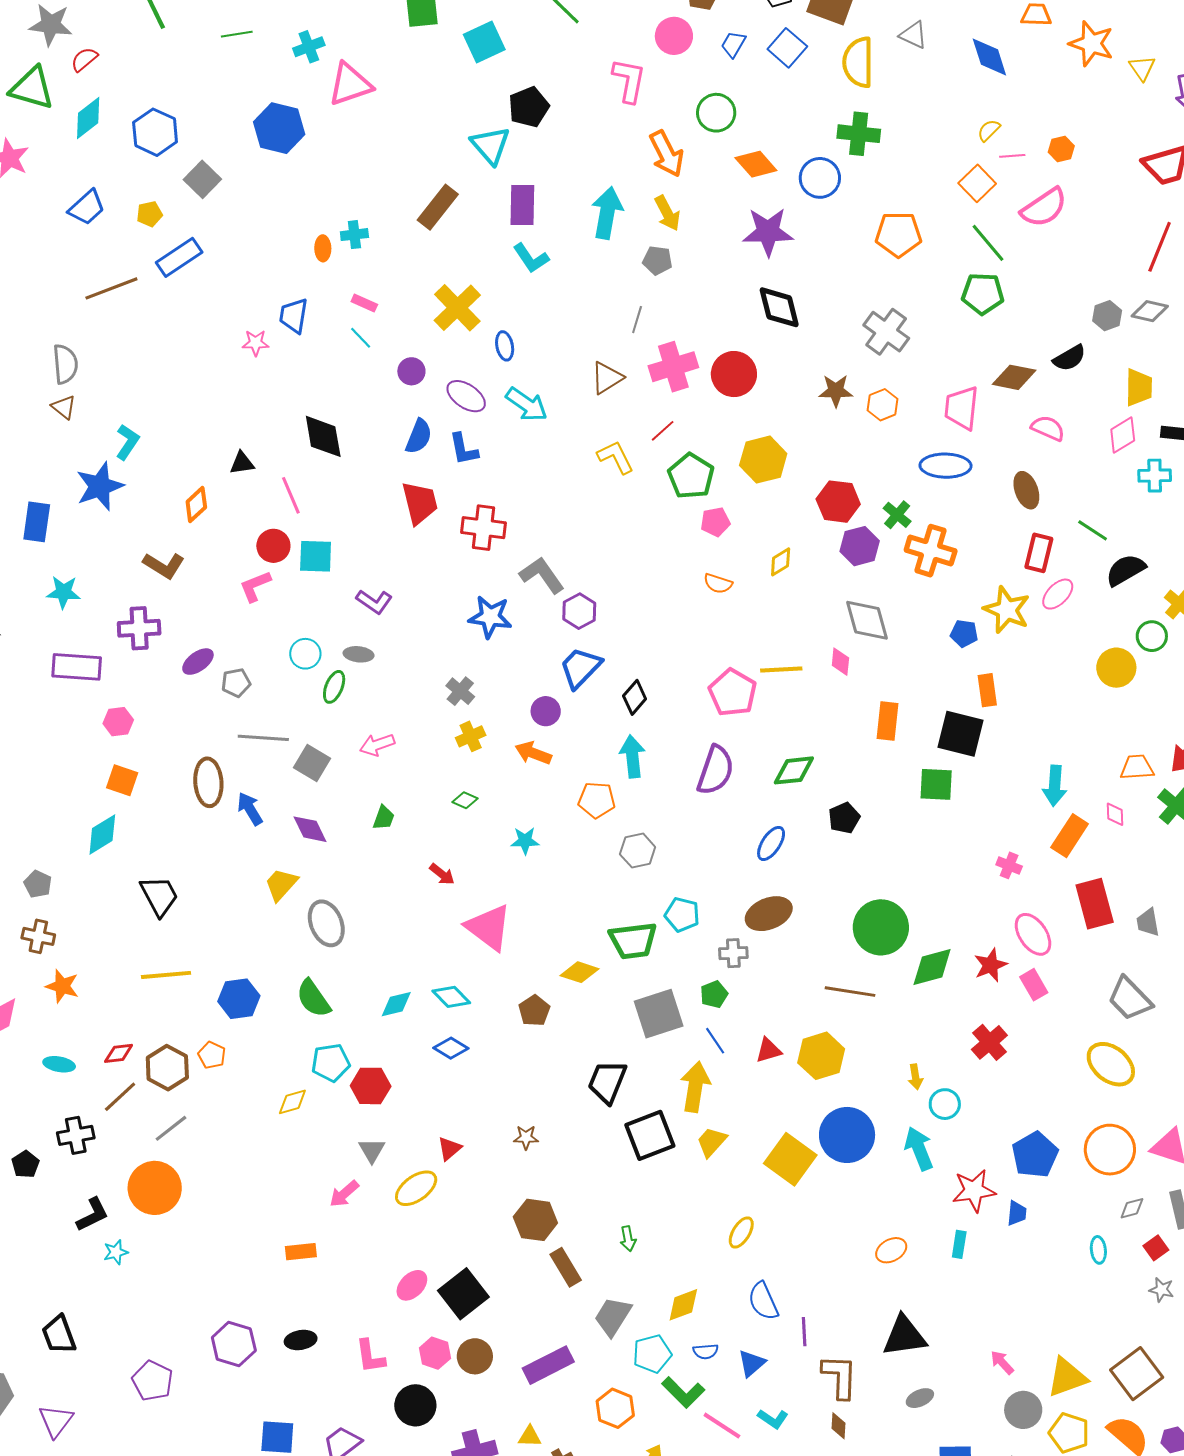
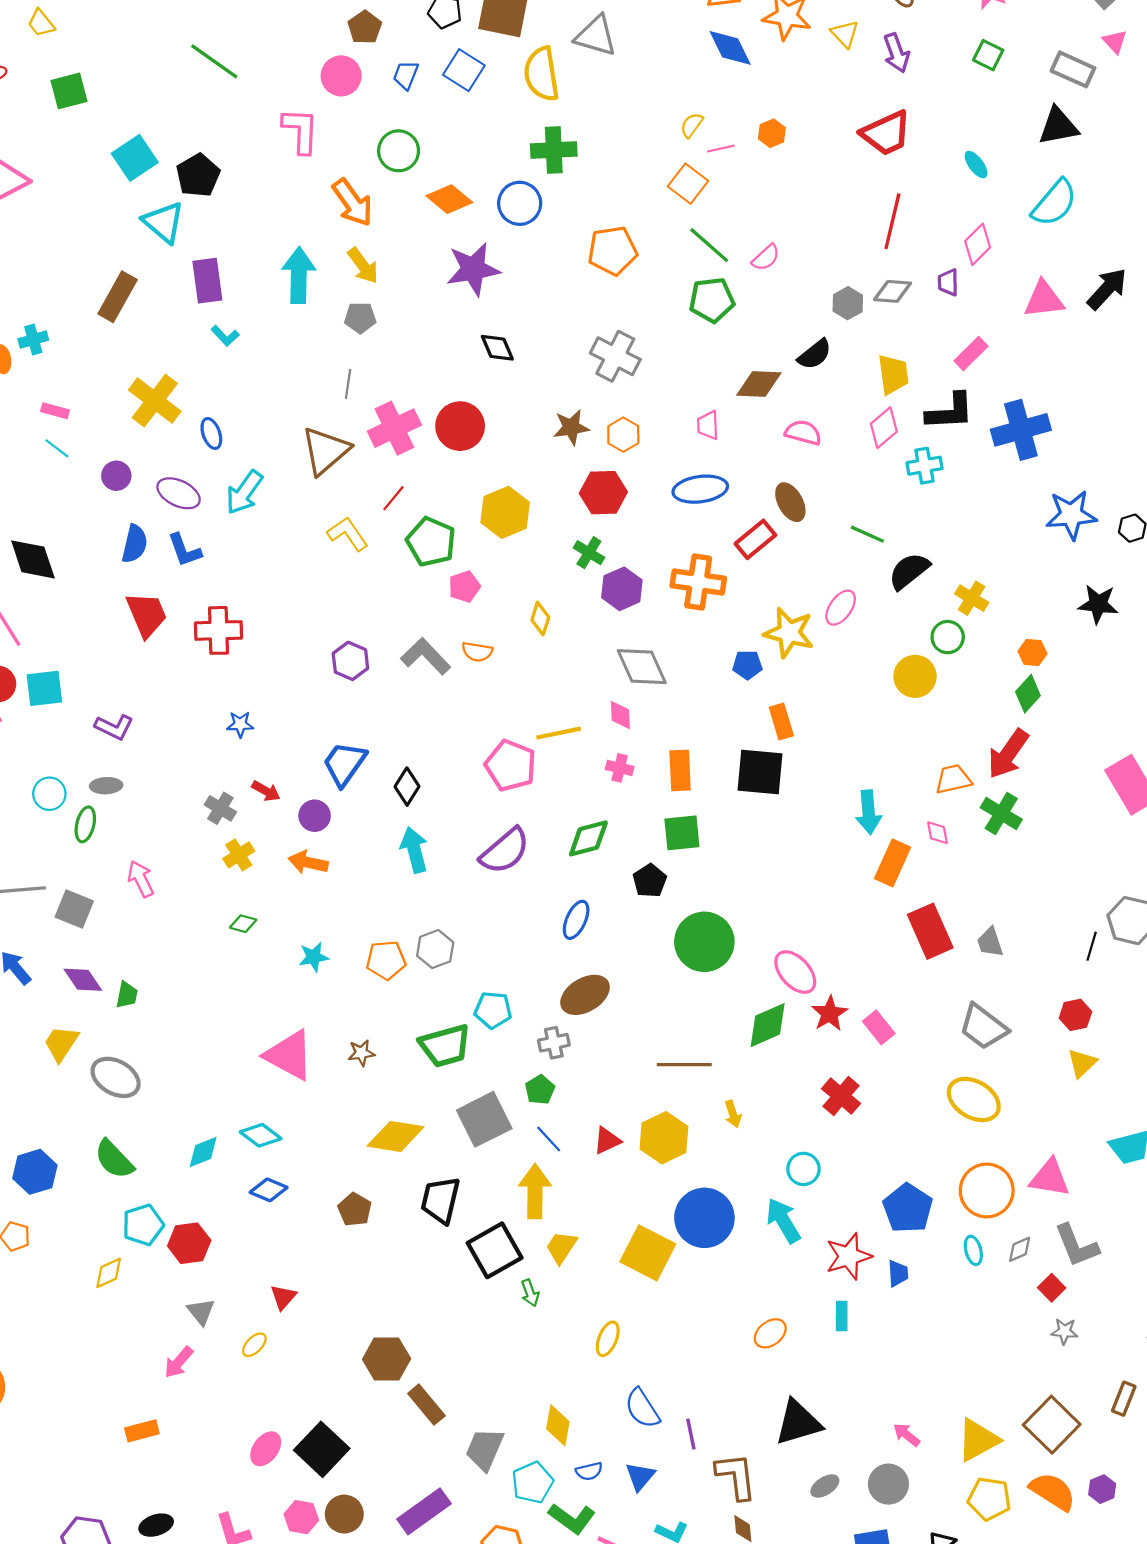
gray triangle: (913, 35) -> (596, 36), size x1.4
cyan square: (484, 42) -> (135, 158), moved
blue diamond: (989, 57) -> (730, 48), moved
pink semicircle: (1044, 208) -> (766, 257), moved, size x0.6
cyan L-shape: (531, 258) -> (225, 336), size x0.7
black diamond: (779, 307) -> (497, 348), size x0.7
brown triangle: (607, 378) -> (325, 451), size x1.4
cyan arrow: (527, 405) -> (244, 492), turned 99
pink trapezoid: (962, 408) -> (708, 425), size x0.6
red hexagon: (838, 502) -> (603, 493), moved
green cross: (897, 515) -> (589, 553), moved
red rectangle: (1039, 553) -> (755, 539), moved, turned 45
yellow diamond: (781, 562) -> (540, 619), turned -32
gray L-shape: (542, 575) -> (426, 656), moved
purple hexagon: (579, 611) -> (350, 661), moved
blue star: (490, 617) -> (240, 724), size x0.6
pink arrow: (377, 745) -> (141, 879), turned 92
purple semicircle: (715, 770) -> (505, 851), turned 39
green square: (936, 784) -> (682, 833), moved
orange pentagon: (597, 800) -> (386, 960), moved
green trapezoid: (384, 818) -> (127, 995), moved
pink cross: (1009, 865) -> (620, 768), moved
red arrow: (442, 874) -> (266, 791), moved
gray ellipse: (326, 923) -> (116, 1077), turned -30
green circle: (881, 927) -> (704, 942), moved
pink ellipse: (1033, 934) -> (795, 972), moved
yellow diamond: (580, 972) -> (395, 1136), moved, size x1.4
brown pentagon: (534, 1011) -> (355, 1210), moved
yellow arrow: (915, 1077) -> (733, 1114), moved
brown star: (526, 1137) -> (361, 1053), moved
yellow ellipse: (416, 1188) -> (254, 1345), size x0.6
green arrow: (628, 1239) -> (530, 1293), moved
cyan ellipse: (1098, 1250) -> (973, 1250), moved
yellow diamond: (683, 1305) -> (558, 1425), turned -51
gray circle: (1023, 1410) -> (888, 1484), moved

